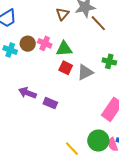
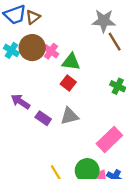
brown triangle: (63, 14) -> (33, 17), moved
brown circle: (28, 44) -> (32, 48), size x1.5
gray triangle: (85, 72) -> (70, 116), moved

